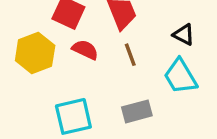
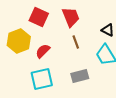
red semicircle: (85, 50) -> (43, 51), moved, turned -70

